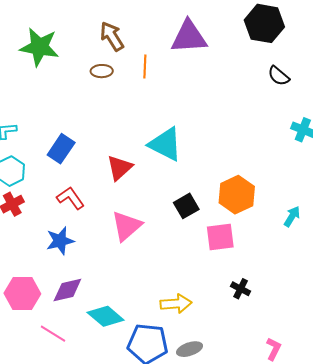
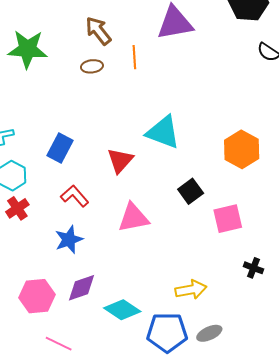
orange hexagon: (237, 195) -> (242, 149), moved
pink triangle: (127, 226) -> (133, 218), turned 36
pink line: (53, 334) -> (59, 344), moved

